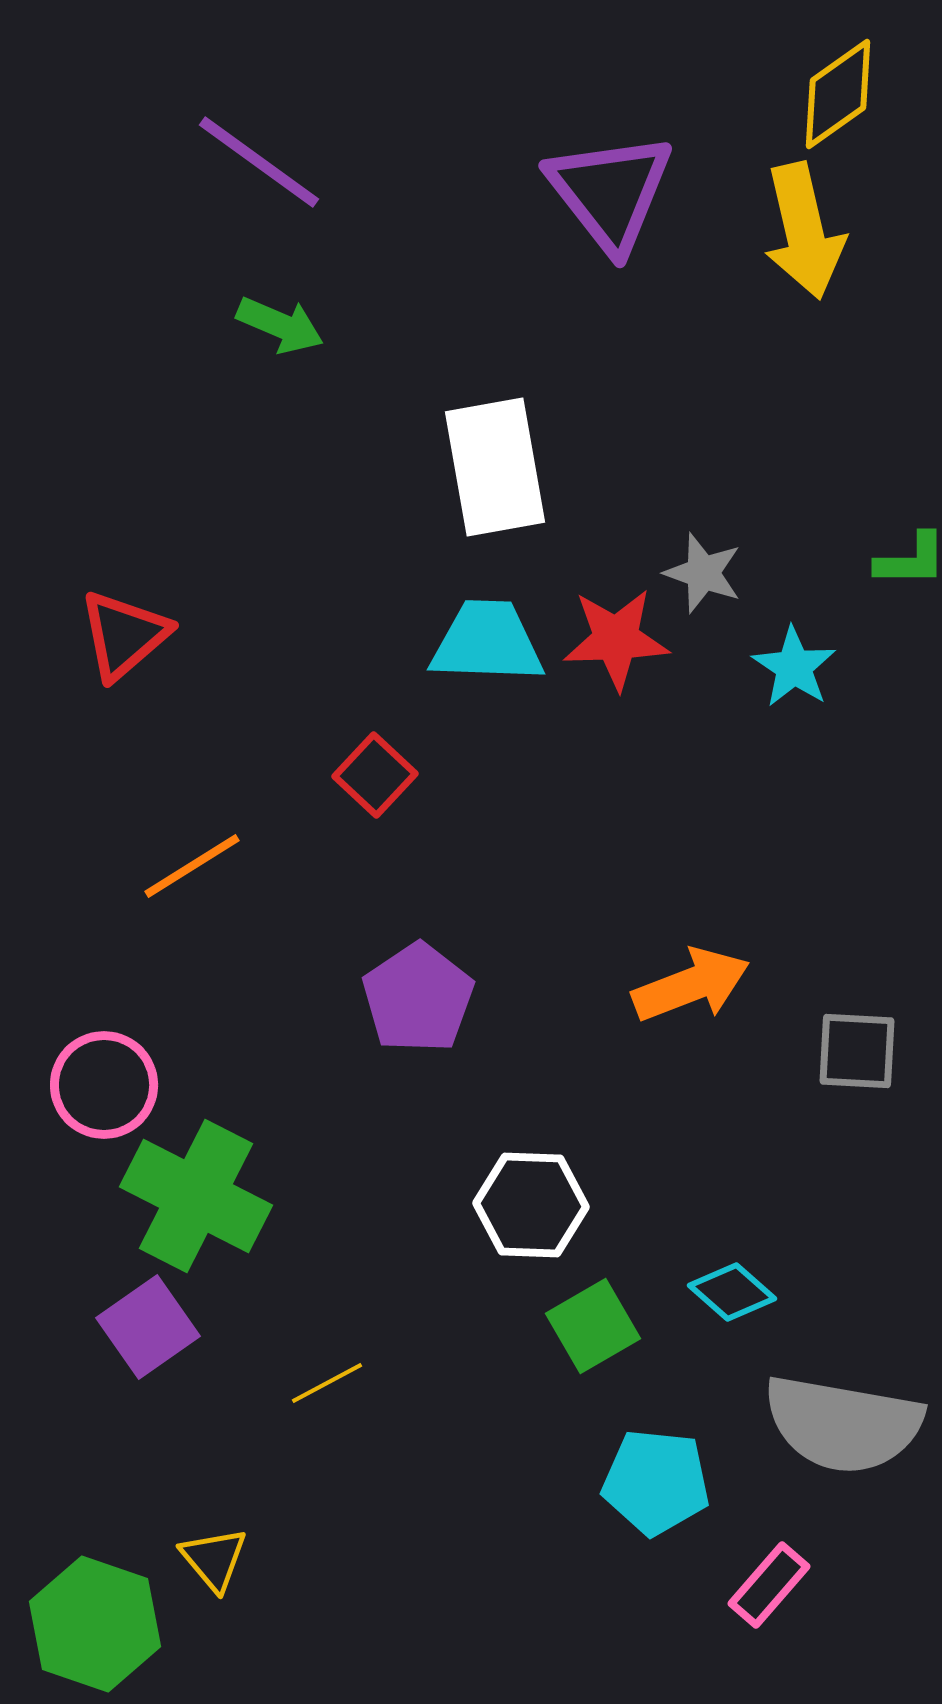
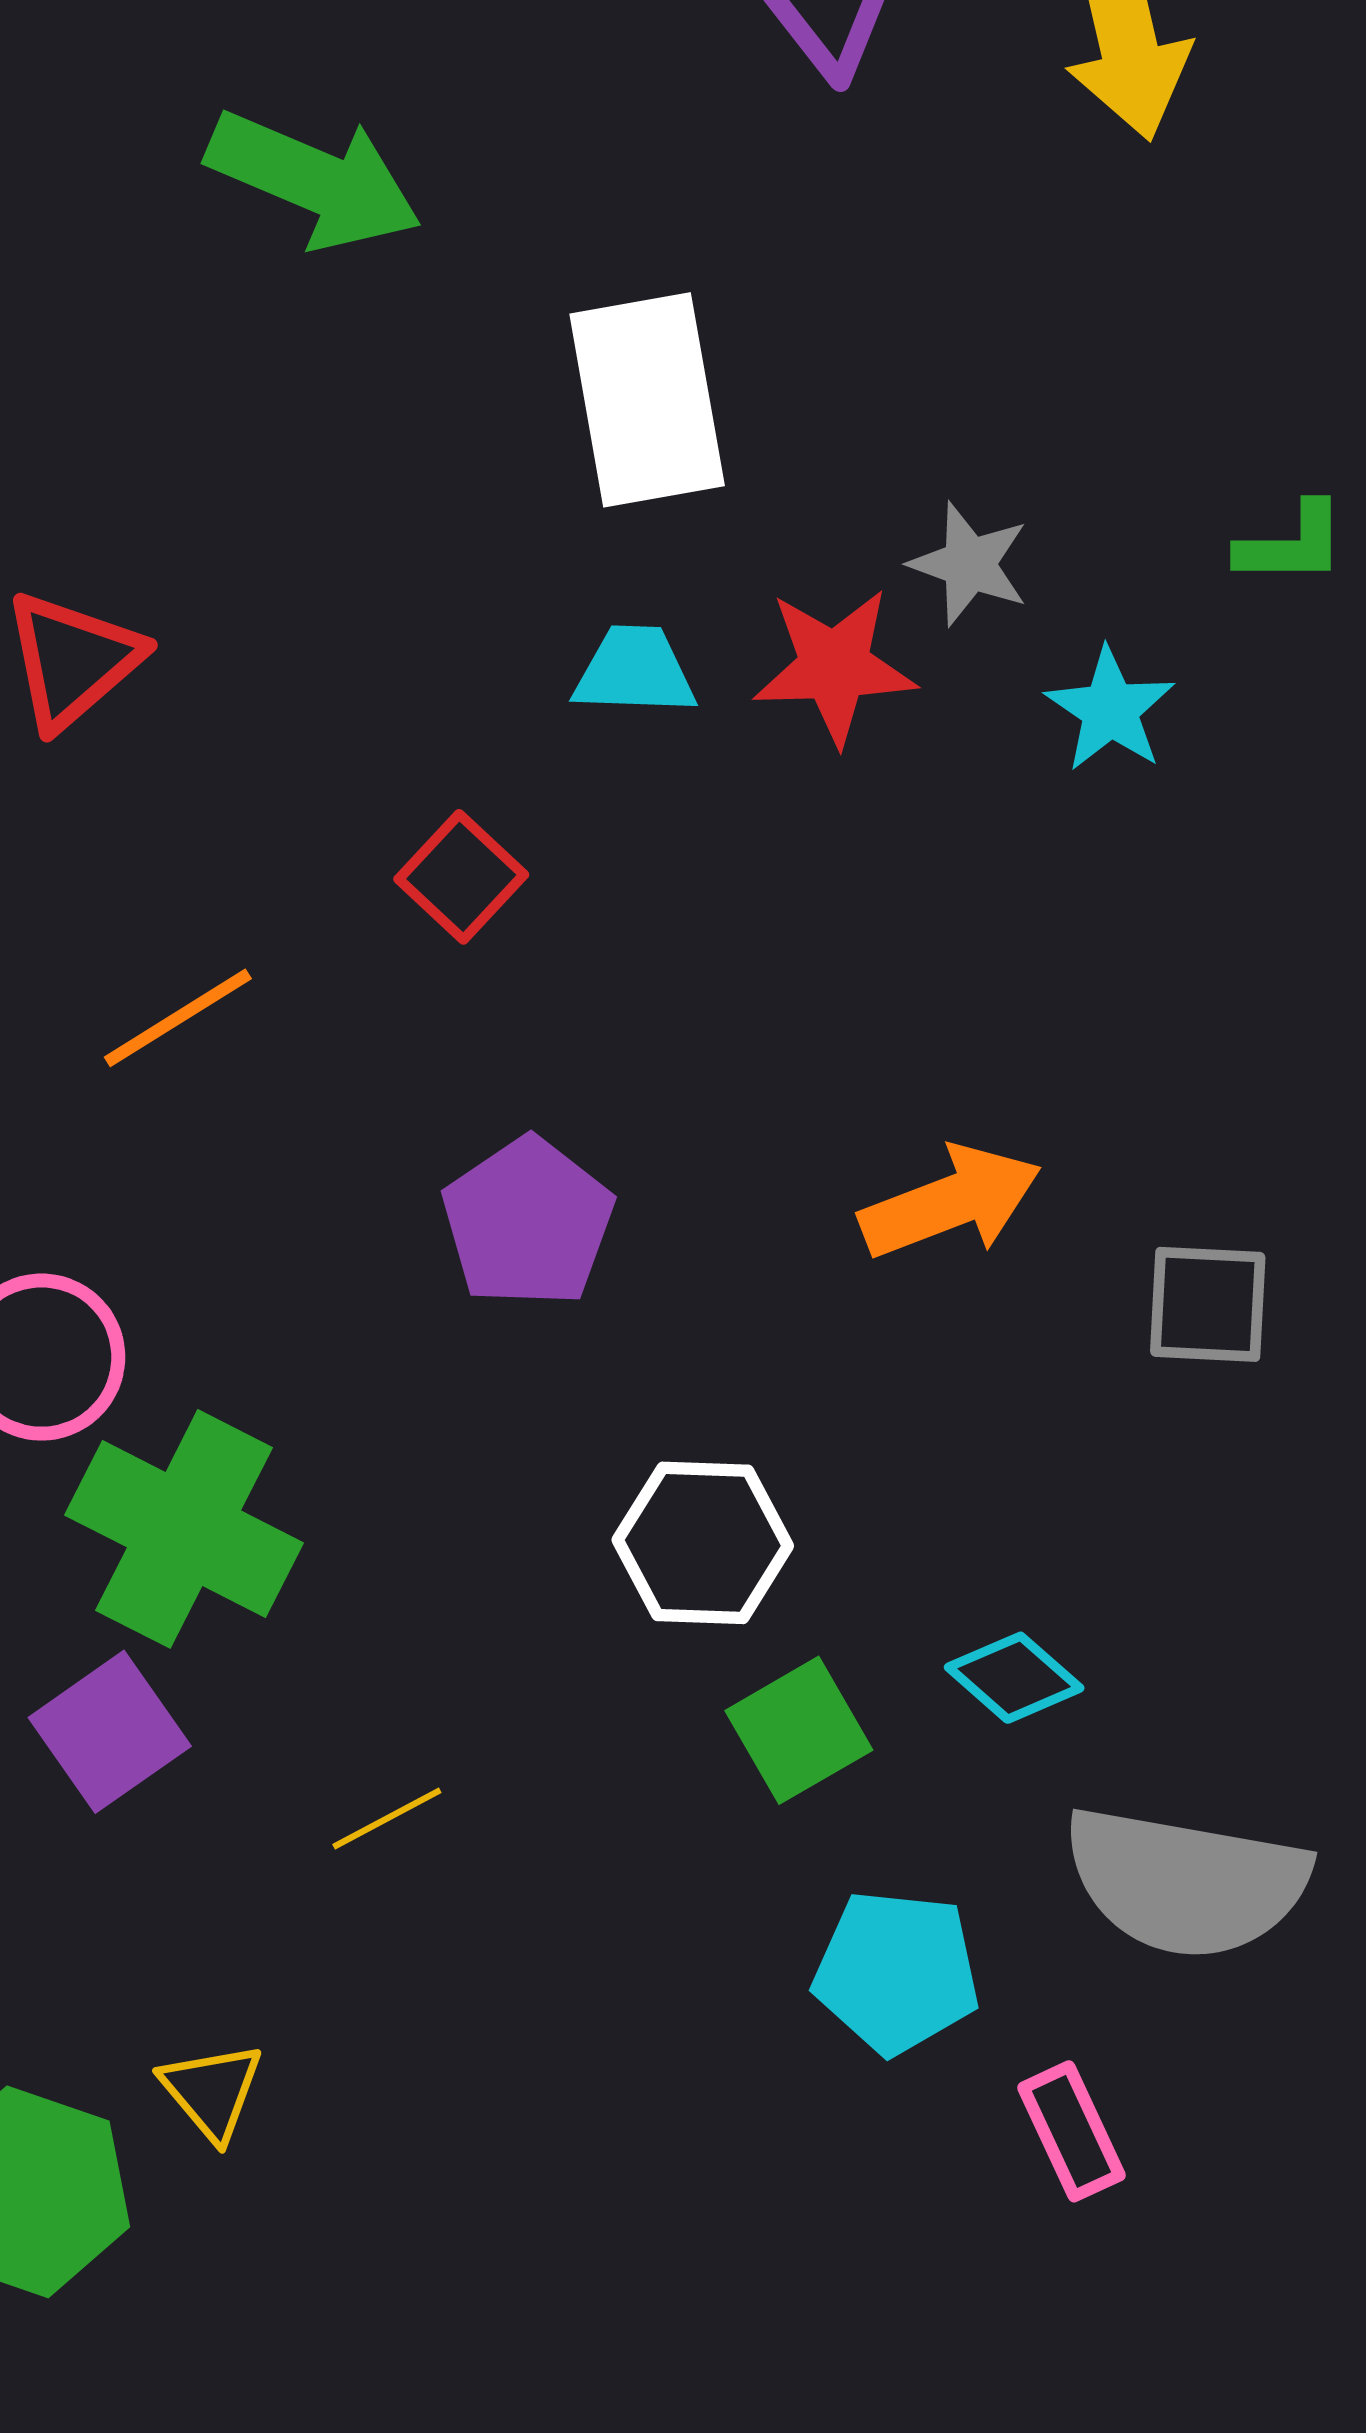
green arrow: (280, 325) -> (314, 180), size x1.6
cyan trapezoid: (487, 642) -> (635, 671), size x0.7
pink rectangle: (769, 1585) -> (1071, 2131), turned -66

